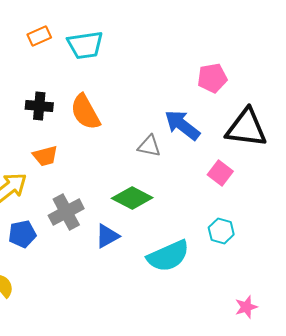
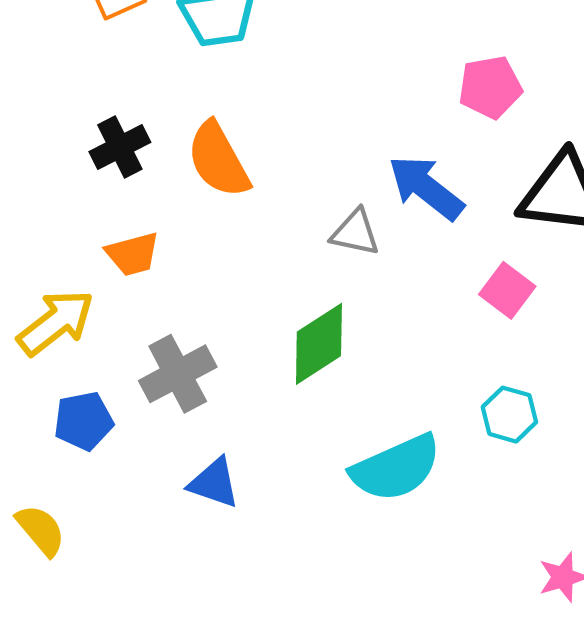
black cross: (39, 106) -> (120, 147), turned -32
green diamond: (132, 198) -> (319, 344), turned -60
blue triangle: (107, 236) -> (214, 483), moved, turned 48

